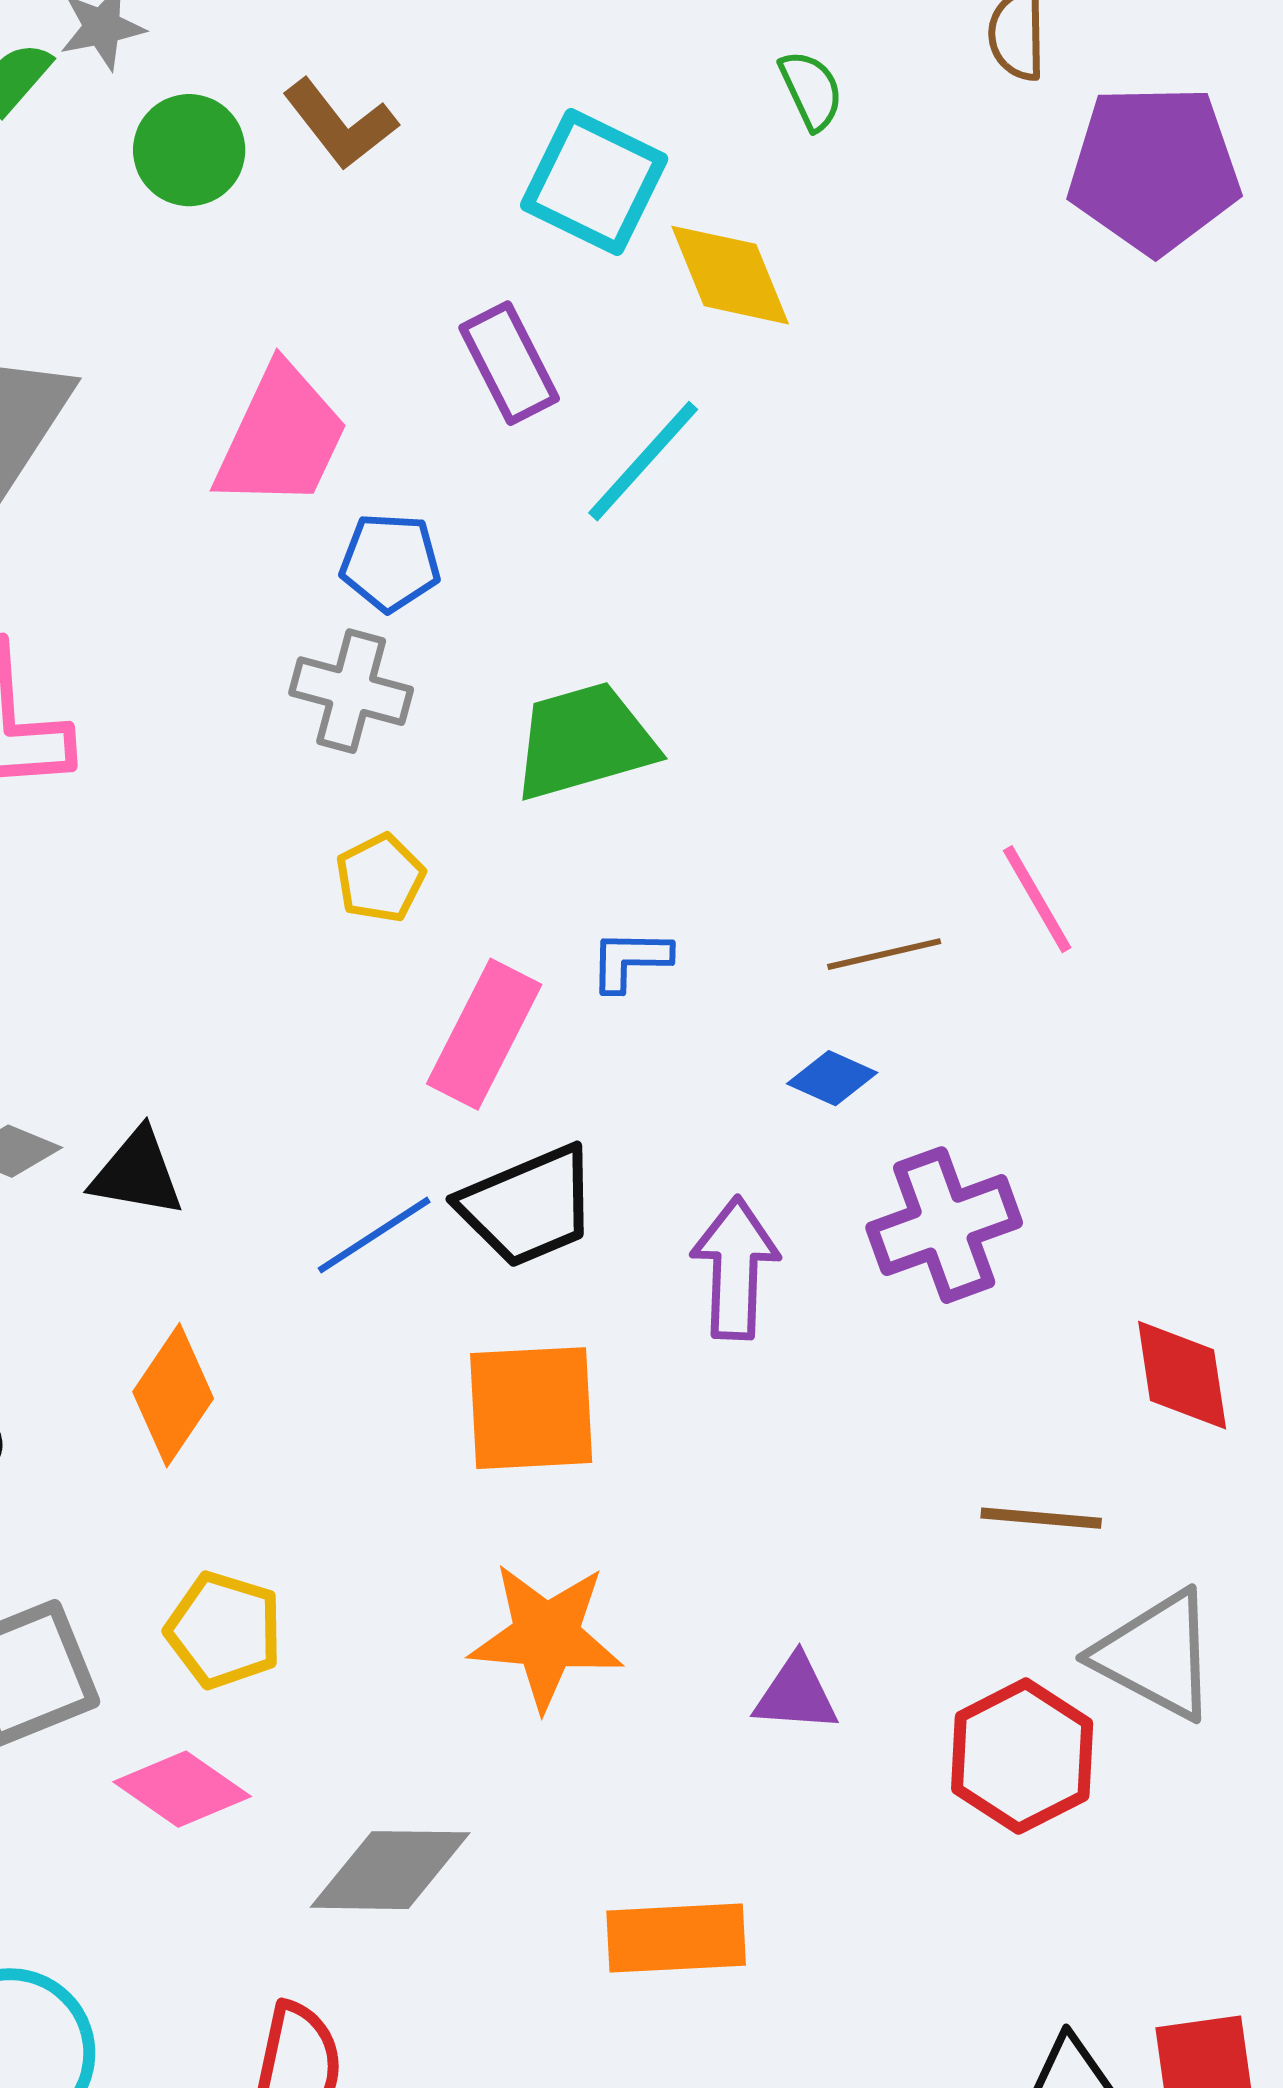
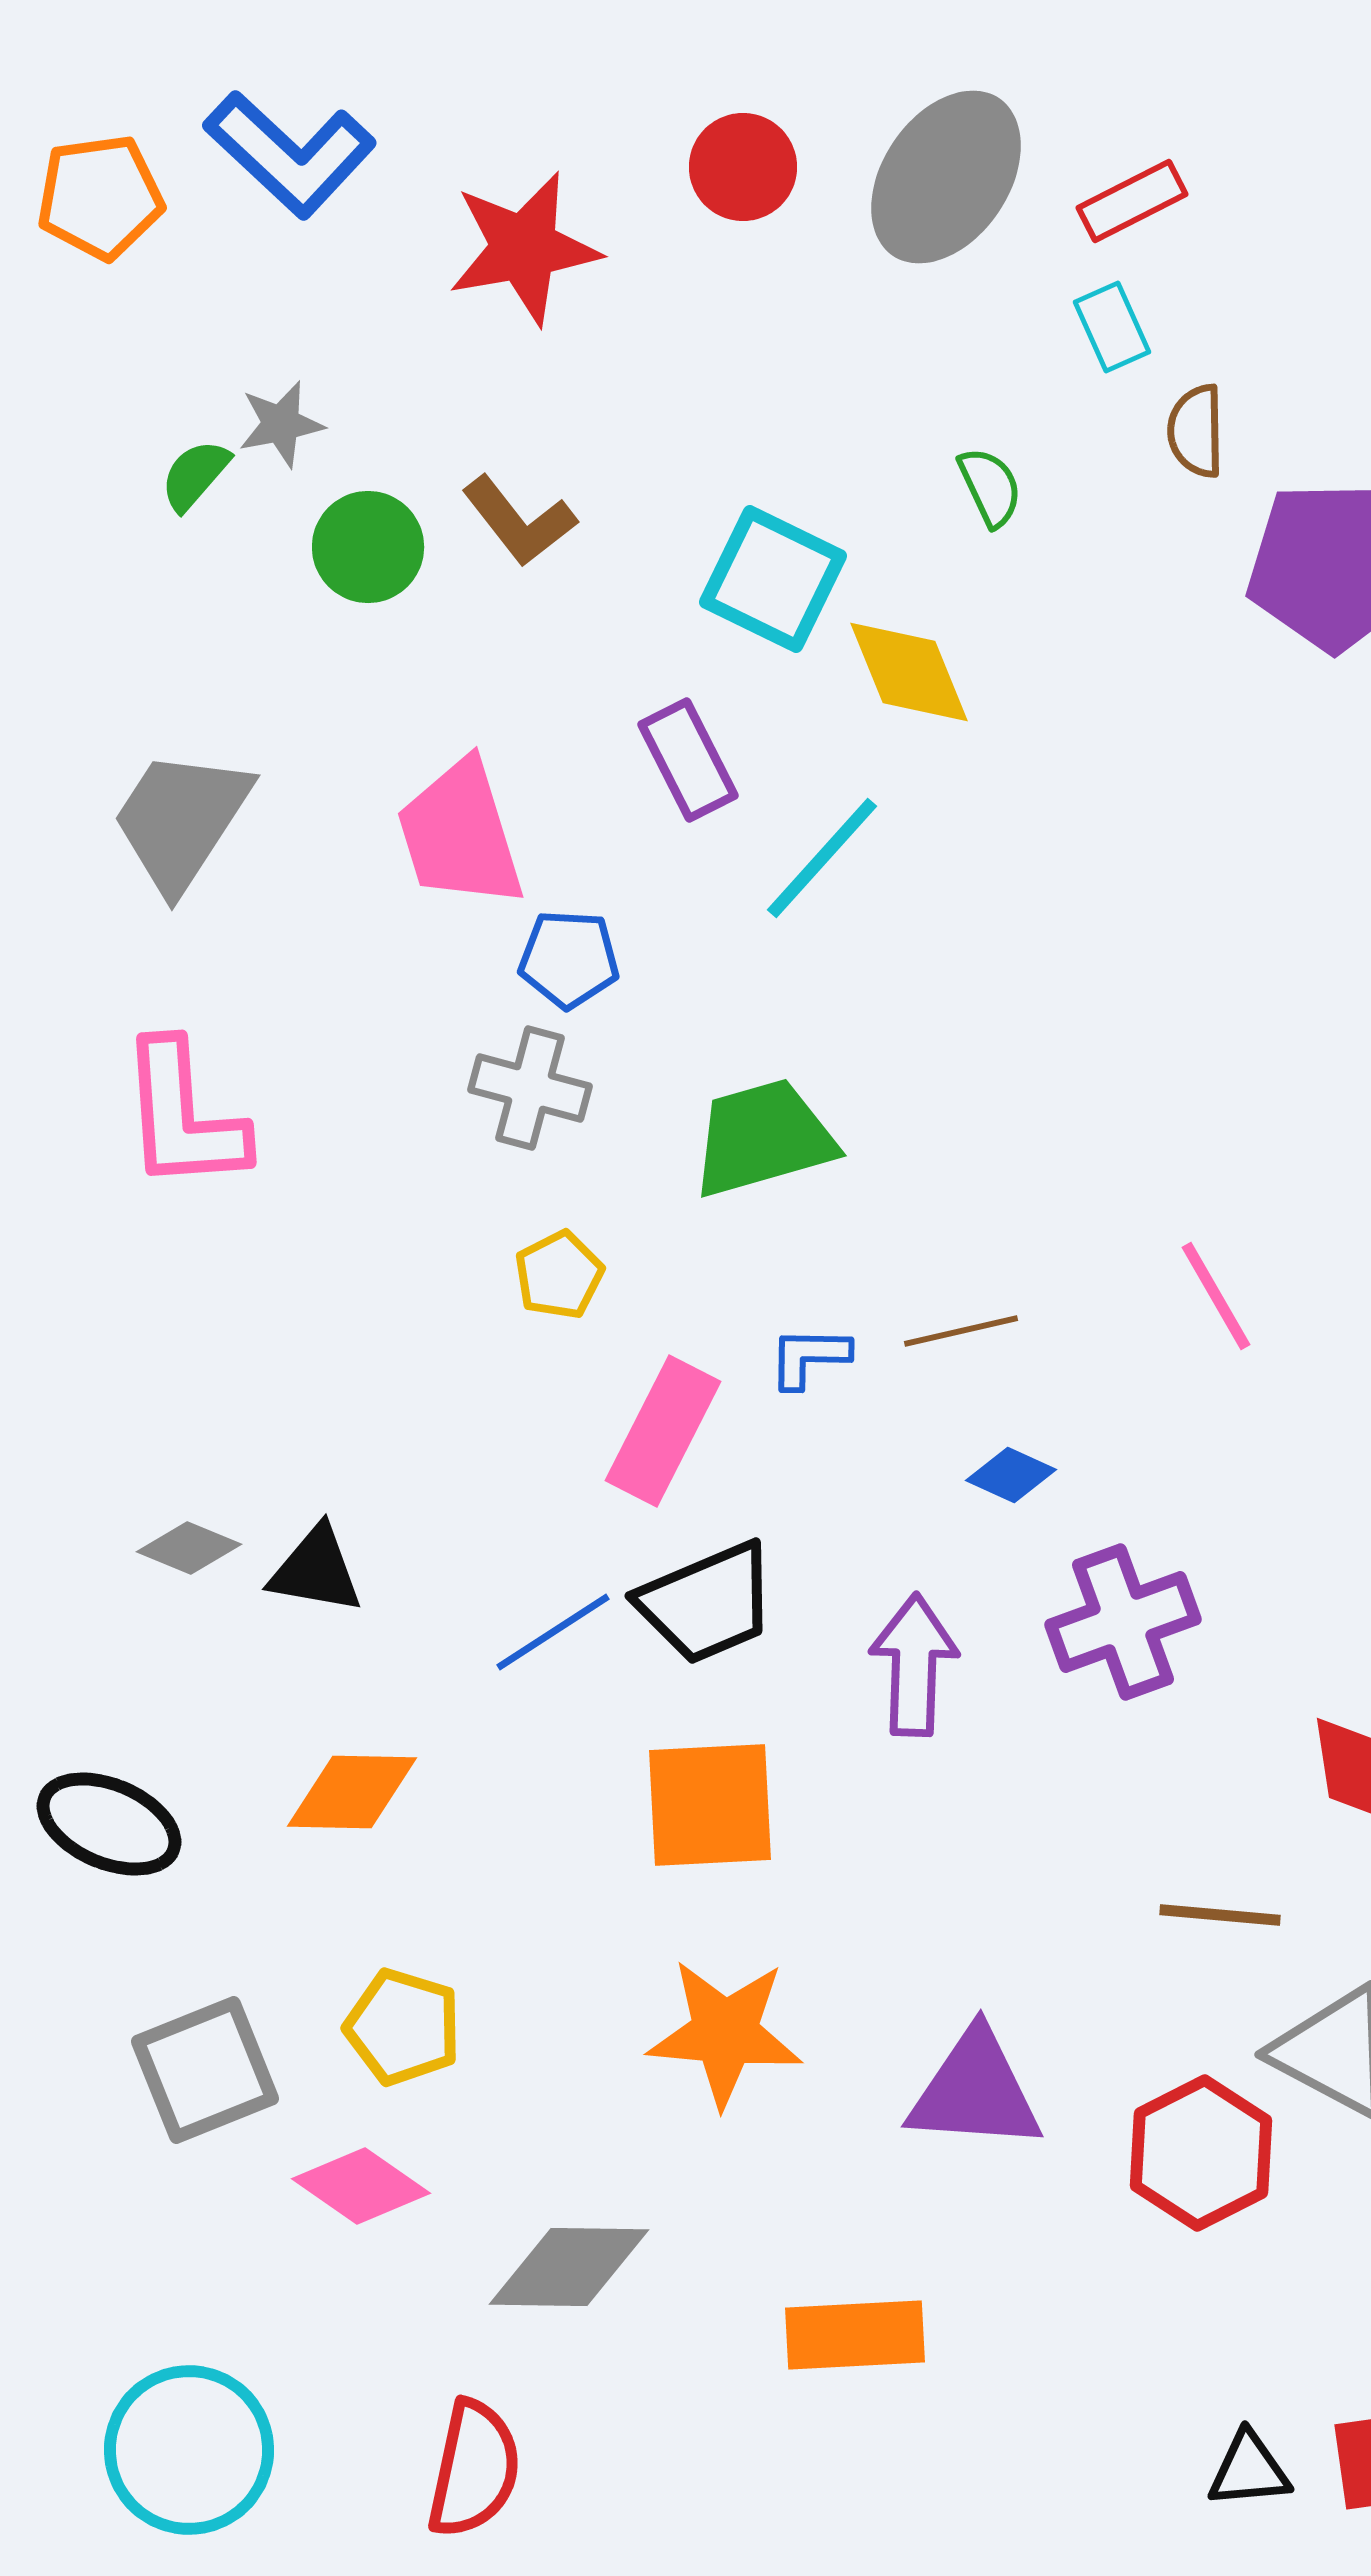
pink trapezoid: (281, 437) -> (460, 834), turned 138
brown line: (884, 954) -> (961, 1331), moved
orange diamond: (173, 1395) -> (352, 1792), turned 57
purple triangle: (796, 1694) -> (975, 2091), size x1.6

